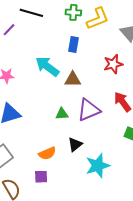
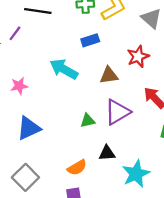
blue rectangle: (73, 44) -> (90, 40), turned 70
brown triangle: (73, 79) -> (109, 75), moved
black triangle: (75, 144) -> (107, 153), turned 42

